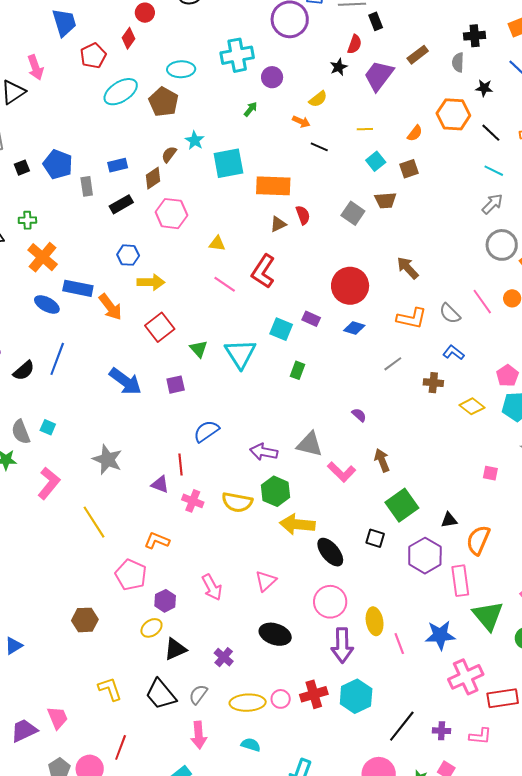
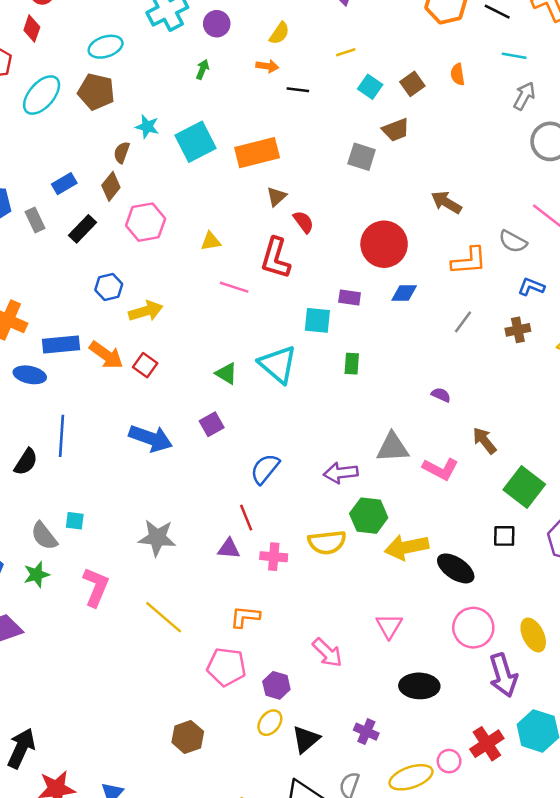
orange semicircle: (415, 133) -> (458, 74), moved, turned 150
red semicircle: (303, 215) -> (304, 222), moved
red square: (160, 327) -> (145, 365), moved, size x0.7

